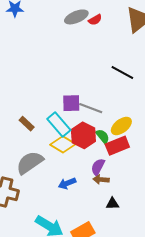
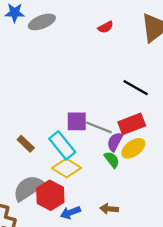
gray ellipse: (76, 17) -> (42, 22), moved
red hexagon: (83, 135) -> (50, 195), moved
red rectangle: (117, 146) -> (132, 124), moved
purple semicircle: (98, 167) -> (115, 142), moved

